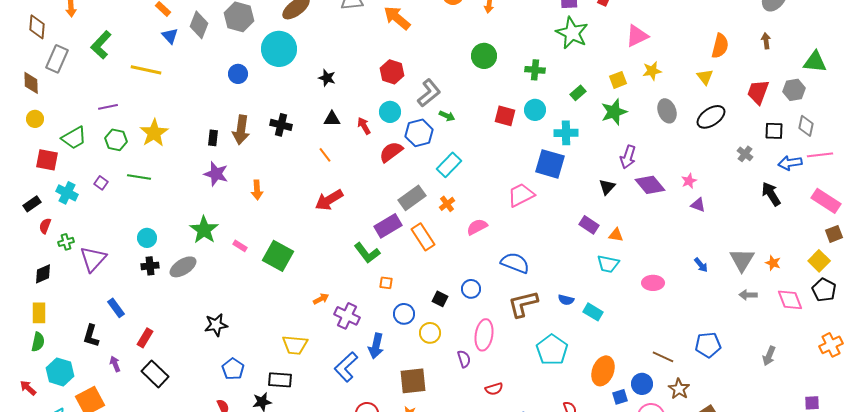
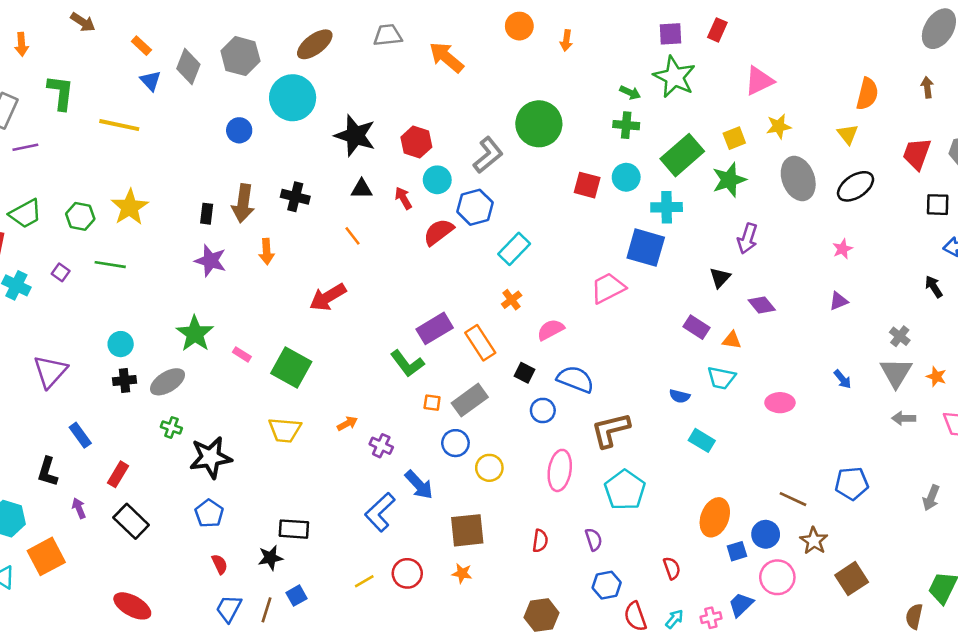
green L-shape: (101, 45) -> (61, 93), turned 144
green circle: (484, 56) -> (539, 124), moved, size x1.4
red hexagon: (392, 72) -> (416, 142), moved
black star: (327, 78) -> (355, 136), size x1.8
green rectangle: (578, 93) -> (682, 155), size x2.0
purple line: (108, 107) -> (25, 147), moved
gray ellipse: (667, 111) -> (798, 179), size x1.4
green arrow: (447, 116) -> (630, 93), moved
gray cross: (745, 154) -> (900, 336), moved
pink star: (689, 181) -> (842, 249), moved
purple diamond: (650, 185) -> (762, 305), moved, size x0.7
orange arrow: (257, 190) -> (267, 252), moved
black arrow: (771, 194) -> (934, 287), size x0.7
gray rectangle: (412, 198) -> (470, 400), moved
red arrow: (329, 200) -> (328, 297), moved
purple triangle: (698, 205) -> (839, 301), turned -42
green cross: (66, 242) -> (171, 427), moved, turned 35
blue semicircle: (515, 263) -> (575, 379), moved
black square: (440, 299) -> (525, 373), moved
blue semicircle: (566, 300) -> (680, 396), moved
purple cross: (347, 316) -> (381, 446), size x0.7
black star: (216, 325) -> (210, 457), size x1.4
yellow trapezoid: (295, 345) -> (285, 430), moved
blue arrow: (376, 346) -> (419, 485), turned -55
cyan pentagon: (552, 350) -> (625, 490), moved
purple semicircle: (464, 359) -> (594, 539), moved
blue pentagon: (233, 369) -> (209, 513), moved
red semicircle: (494, 389) -> (540, 541), moved, turned -66

